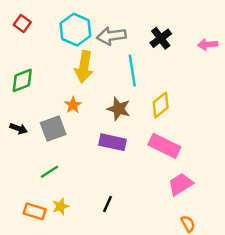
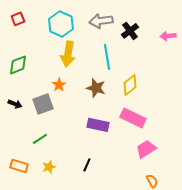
red square: (22, 23) -> (18, 19), turned 32
gray arrow: (111, 36) -> (101, 21), moved
purple rectangle: (112, 142) -> (98, 125), moved
orange rectangle: (35, 211) -> (19, 166), moved

